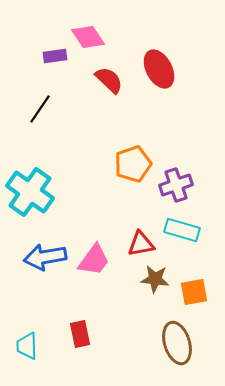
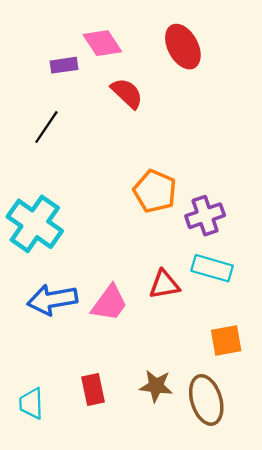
red ellipse: (159, 69) -> (183, 47), moved
orange pentagon: (133, 164) -> (155, 191), turned -30
brown star: (155, 279) -> (156, 386), moved

